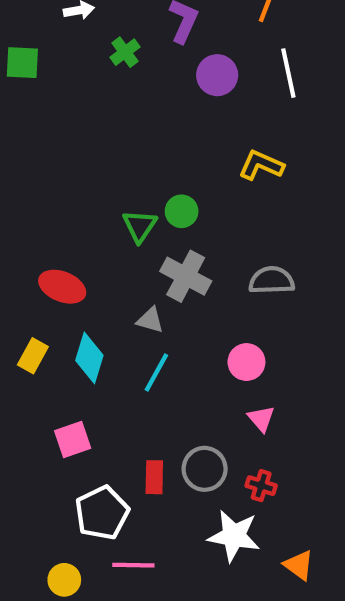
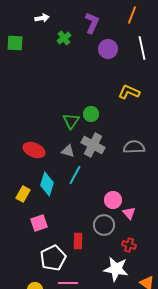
gray triangle: (150, 320) -> (68, 151), moved
yellow rectangle: (33, 356) -> (23, 194), moved
pink circle: (246, 362) -> (113, 200), moved
cyan line: (156, 373) -> (75, 175), moved
gray circle: (205, 469) -> (104, 225), moved

